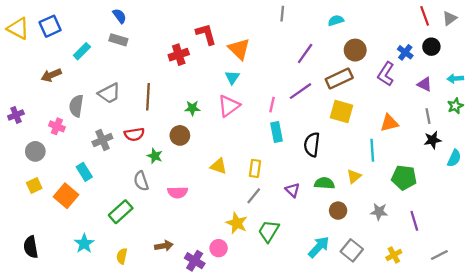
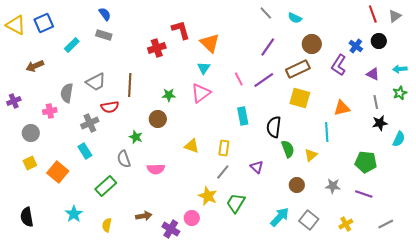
gray line: (282, 14) -> (266, 13), moved, turned -48
cyan semicircle: (336, 20) -> (295, 18), turned -136
brown arrow: (51, 75) -> (35, 66), moved
pink line: (272, 105) -> (239, 79), moved, turned -40
pink cross: (57, 126) -> (50, 111), turned -32
red semicircle: (134, 134) -> (110, 107), moved
cyan rectangle: (84, 172) -> (85, 151), moved
green pentagon: (404, 178) -> (366, 162), moved
green semicircle: (324, 183) -> (288, 149), moved, turned 66
purple line: (414, 221) -> (364, 194), turned -54

